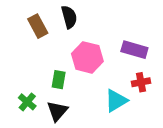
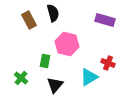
purple rectangle: (134, 50) -> (105, 20), moved
red cross: (141, 82) -> (108, 63), turned 32
black triangle: (57, 111) -> (55, 85), moved

